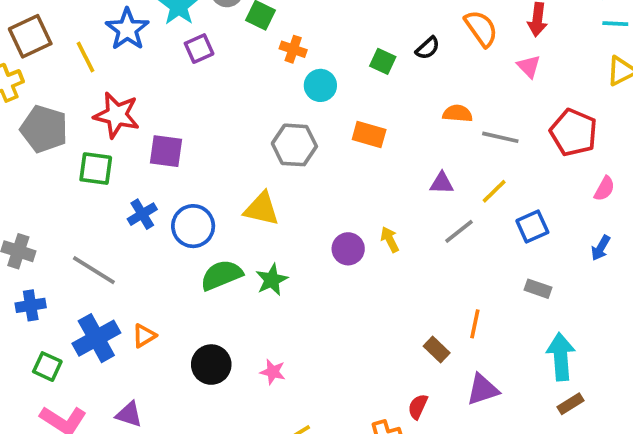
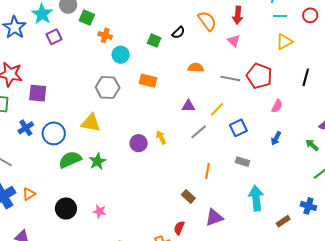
gray line: (500, 137) -> (230, 79), moved
orange line: (475, 324) -> (207, 171), moved
brown rectangle: (571, 404) -> (283, 221), moved

